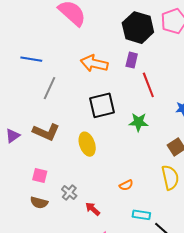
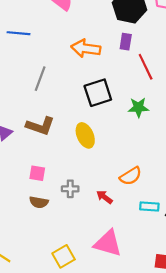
blue line: (31, 59) -> (18, 33), moved
orange semicircle: (126, 185) -> (131, 176), size x1.5
gray cross: (69, 193) -> (70, 189), turned -35
red arrow: (93, 209) -> (104, 197), moved

